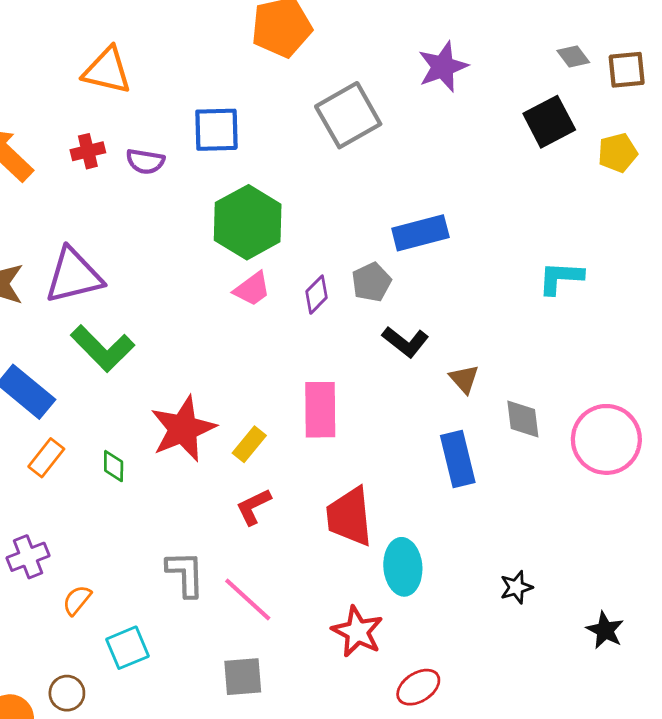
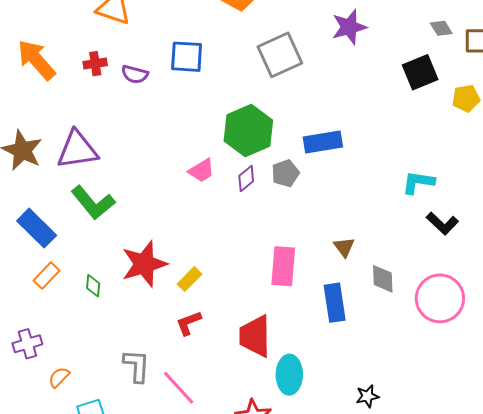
green hexagon: (248, 222) -> (248, 131), moved
black L-shape: (405, 342) -> (442, 223), moved
pink rectangle: (320, 410) -> (283, 266), moved

